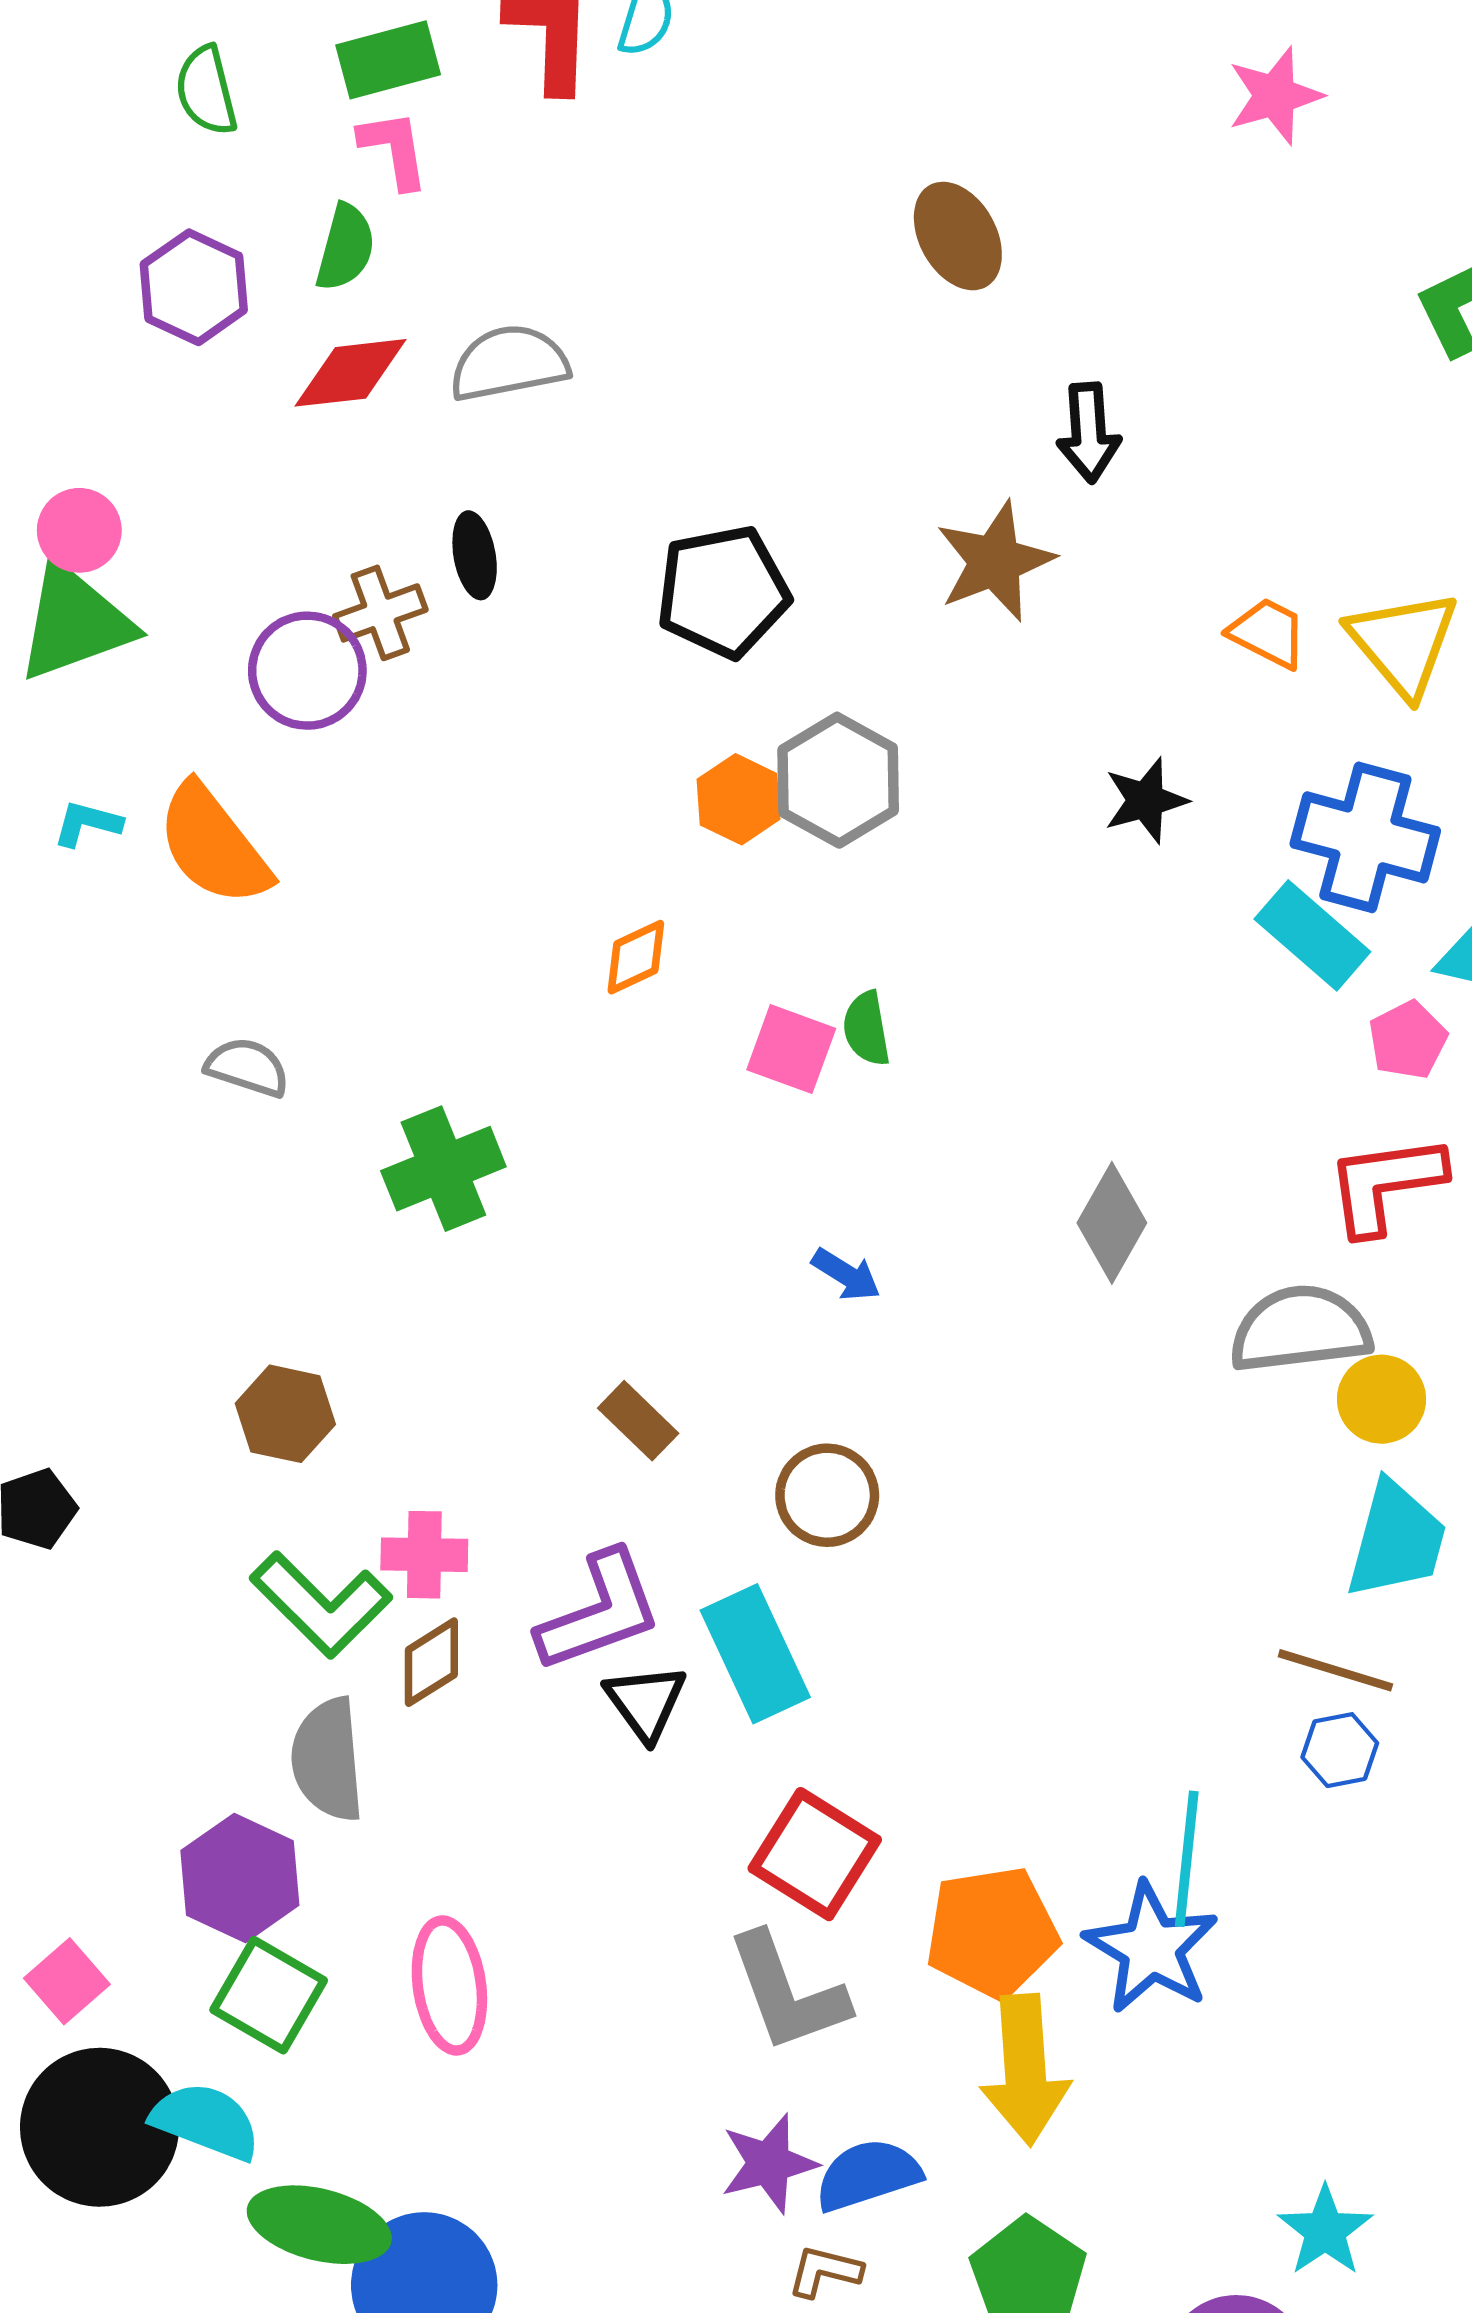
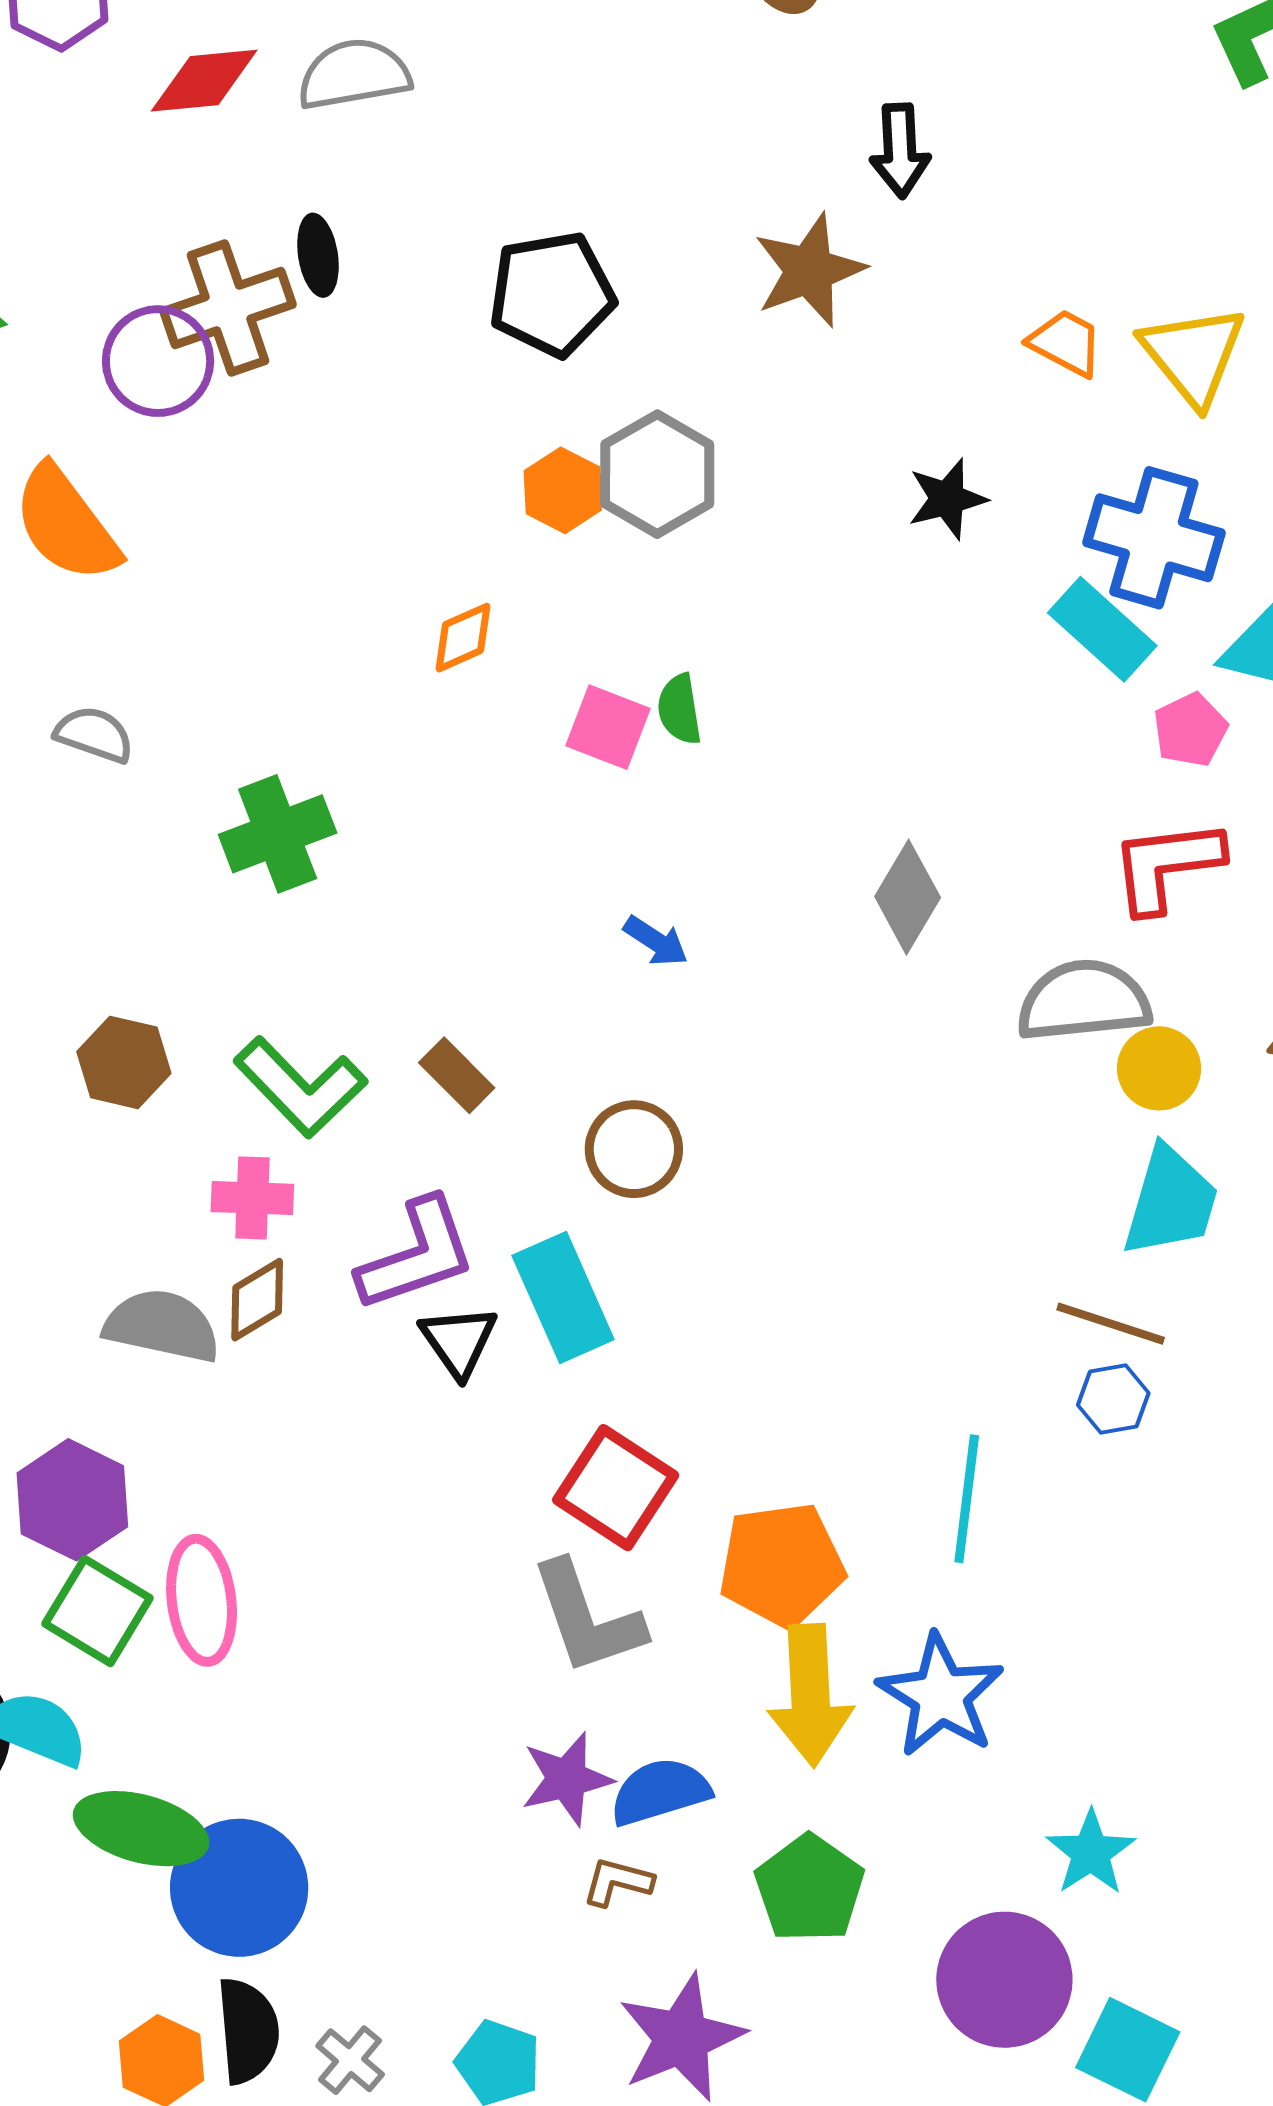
brown cross: (380, 613) -> (228, 308), size x1.5
green L-shape: (321, 1604) -> (300, 1087), moved
gray semicircle: (328, 1760) -> (162, 1326), moved, turned 106
blue star: (1151, 1948) -> (941, 1695), moved
pink ellipse: (449, 1985) -> (202, 1600), moved

